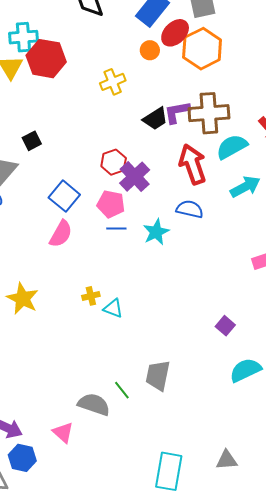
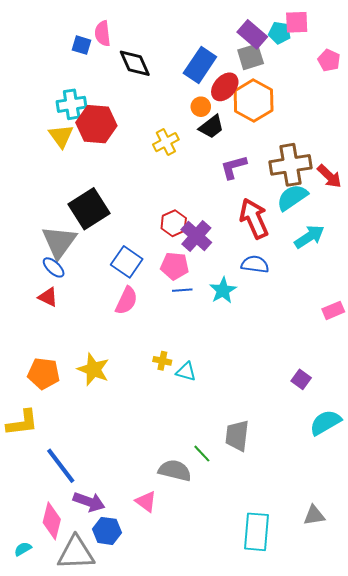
brown cross: (209, 113) -> (291, 165), moved
black trapezoid: (155, 119) -> (211, 127), moved
black square: (32, 141) -> (89, 209), size x2.0
yellow cross: (91, 296) -> (162, 361), turned 30

